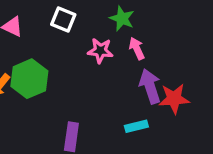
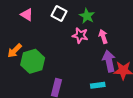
green star: (122, 19) -> (87, 16), moved
green hexagon: (29, 79) -> (33, 61), moved

